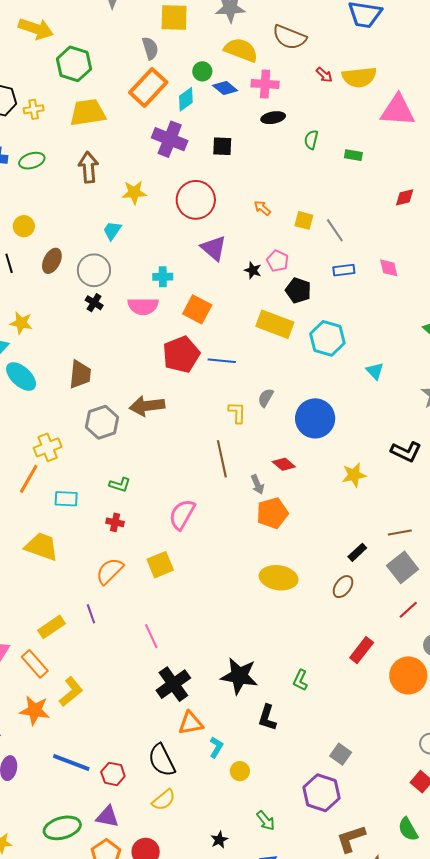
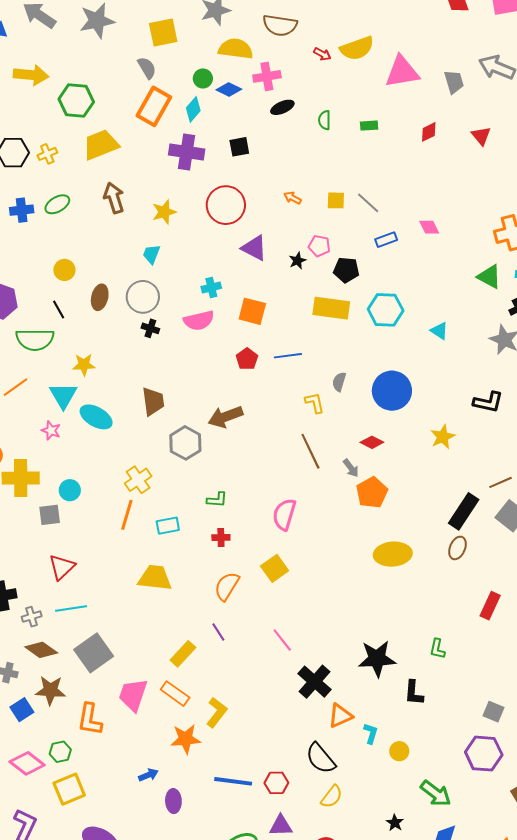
red diamond: (405, 197) -> (429, 132), moved
black star: (253, 270) -> (297, 261), turned -30
red pentagon: (181, 354) -> (247, 359), size x0.6
black rectangle: (357, 552) -> (464, 511), size x1.8
green arrow: (266, 821) -> (436, 793), size x1.5

